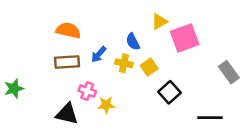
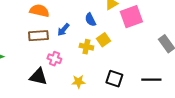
yellow cross: (124, 63) -> (86, 47), moved
black square: (169, 92) -> (114, 79), moved, turned -30
yellow star: (106, 105) -> (78, 82), moved

